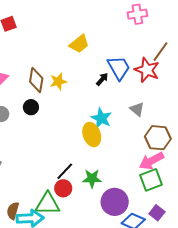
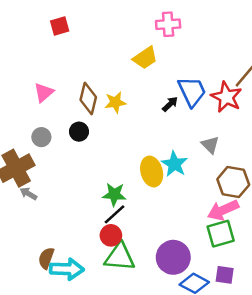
pink cross: (137, 14) -> (168, 24), moved
cyan star: (101, 118) -> (174, 164), moved
green star: (92, 179) -> (114, 194), moved
green triangle: (48, 204) -> (120, 257), moved
purple square: (157, 213) -> (225, 275), turned -35

